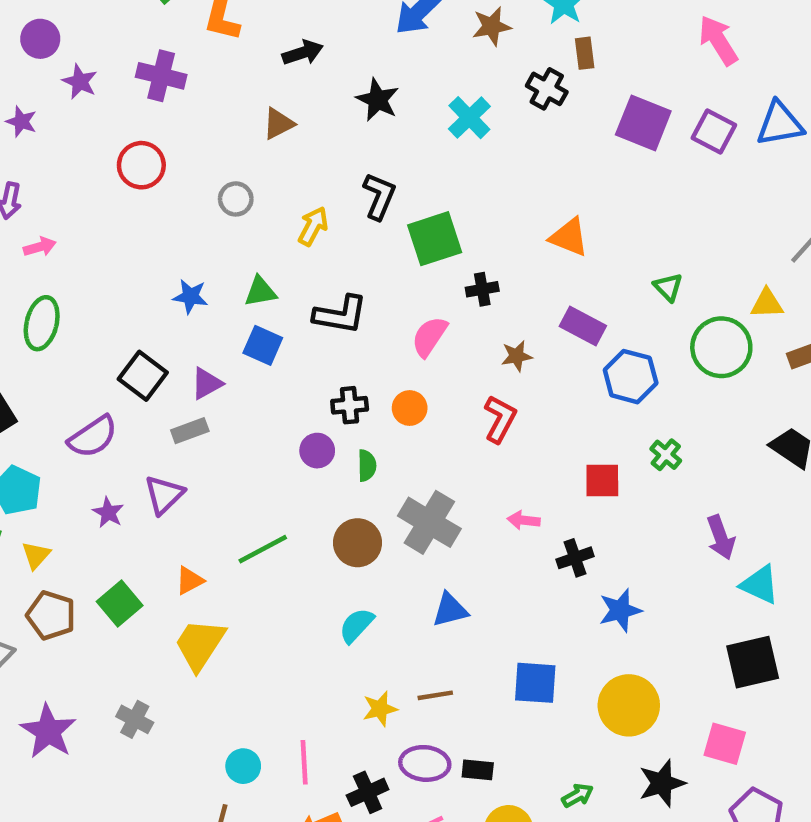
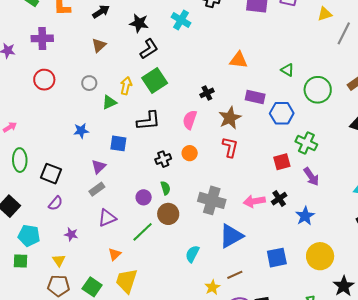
black L-shape: (379, 196) -> (149, 49), moved, turned 50
green square: (435, 239) -> (155, 80), moved
green triangle: (260, 291) -> (109, 102), moved
yellow triangle: (767, 304) -> (325, 14), moved
brown star: (517, 356) -> (230, 118), size x1.6
black square: (143, 376) -> (51, 174), moved
purple semicircle: (93, 437) -> (55, 203), size x0.7
purple circle: (317, 451) -> (144, 197), moved
green cross: (666, 455) -> (306, 143), size x1.5
green semicircle: (367, 465) -> (165, 188), moved
purple triangle: (164, 495) -> (107, 218), moved, turned 36
pink arrow: (524, 520) -> (254, 201), moved, size x1.5
purple arrow: (721, 537) -> (311, 177), moved
brown circle: (358, 543) -> (168, 214), moved
yellow triangle: (36, 555) -> (59, 260), moved
green square: (120, 603) -> (92, 287), moved
blue triangle: (450, 610) -> (231, 236), size x1.5

